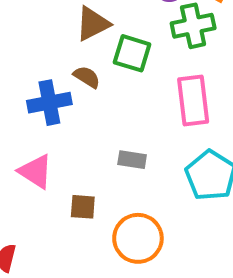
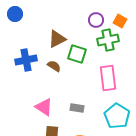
blue cross: (49, 103) -> (26, 60), moved
pink triangle: (36, 171) -> (44, 107), moved

